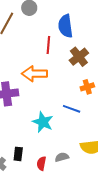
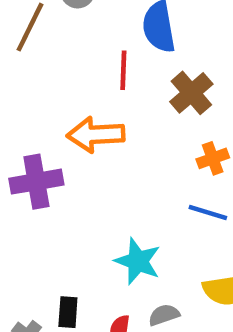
blue line: (72, 109) -> (208, 212), moved
cyan star: (43, 122) -> (138, 261), moved

